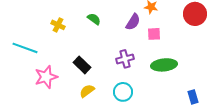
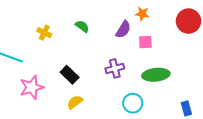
cyan circle: (123, 92) -> (133, 103), moved

